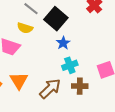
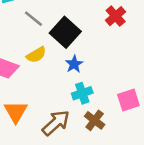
yellow semicircle: (25, 28) -> (36, 55), moved, turned -49
brown cross: (80, 86) -> (95, 120), turned 35

